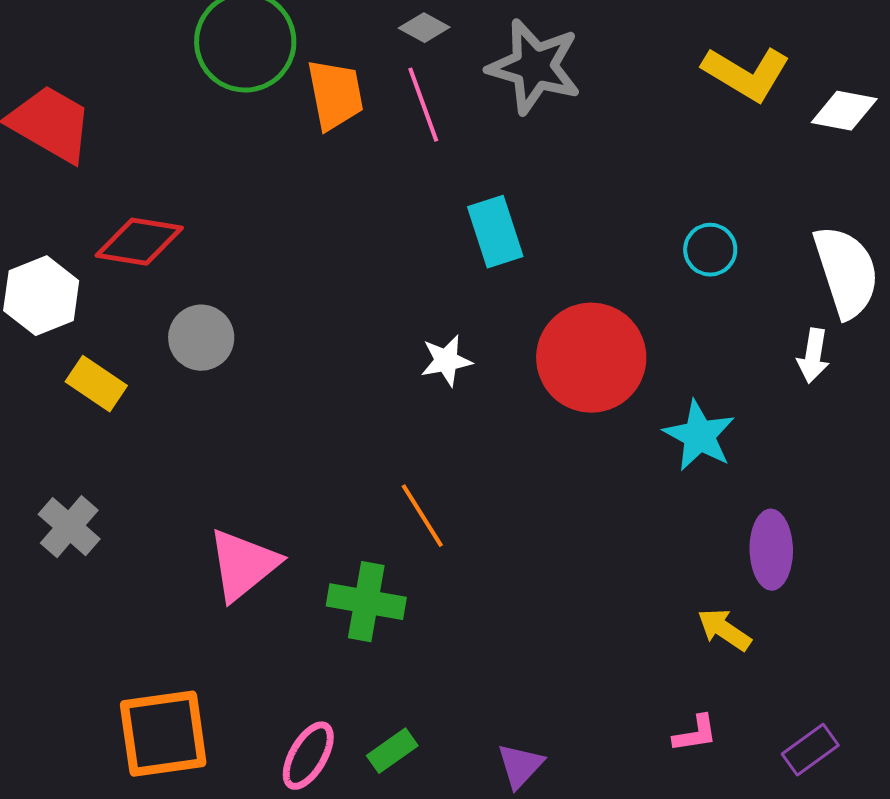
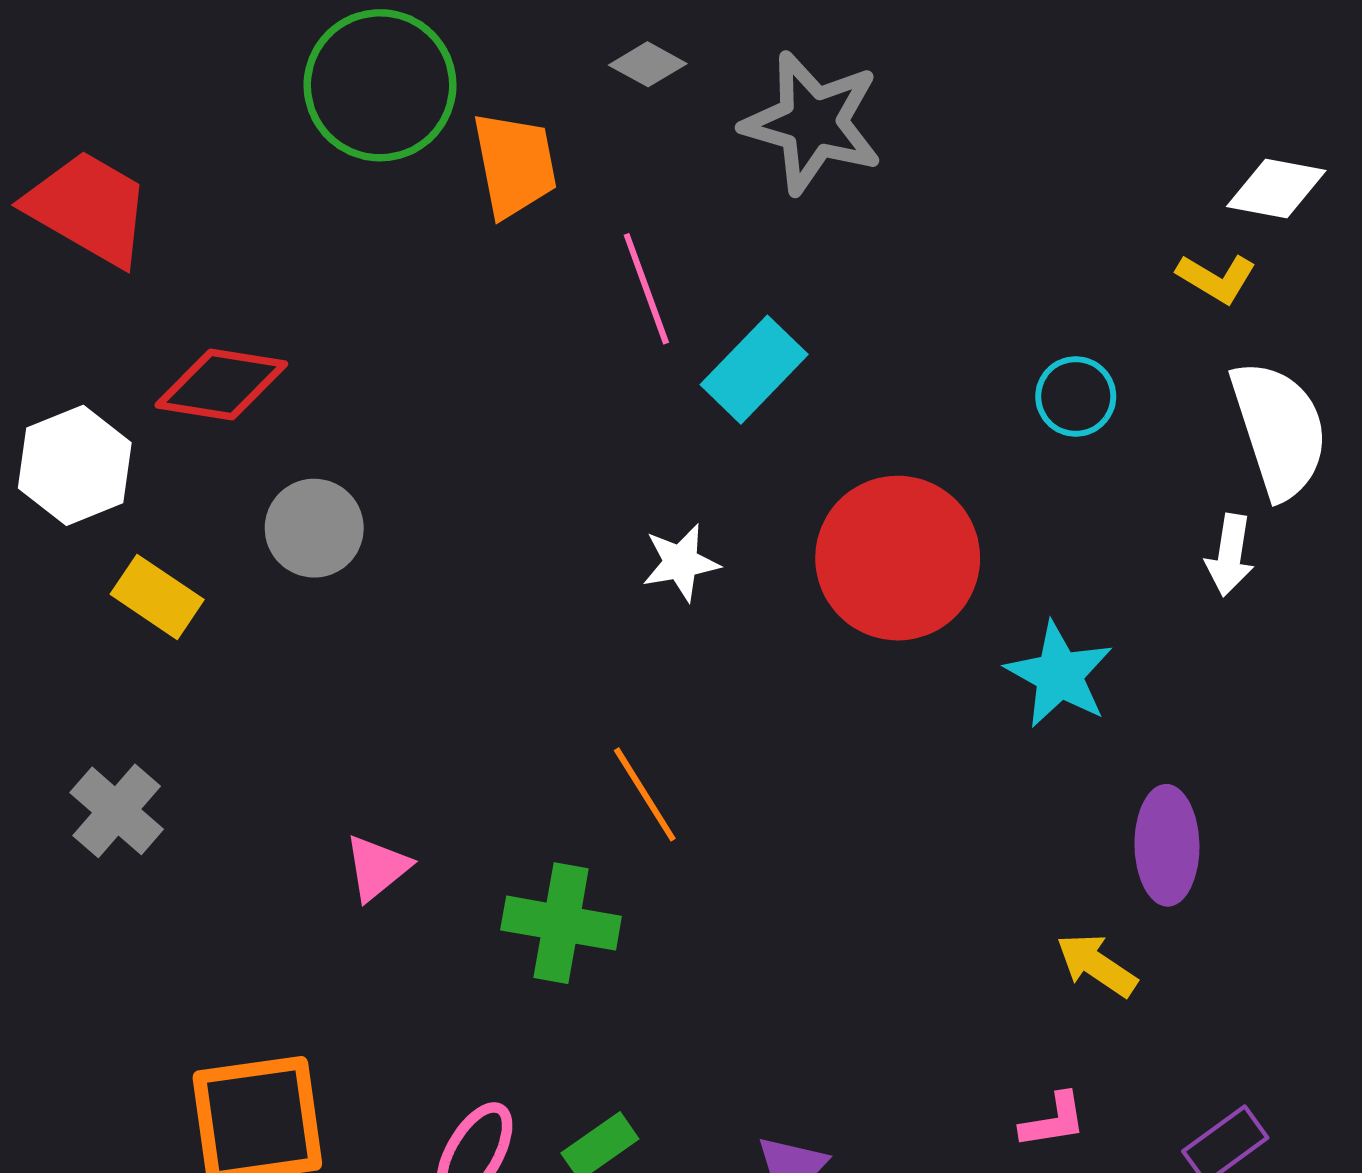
yellow L-shape: (746, 74) -> (1216, 278), moved, size x0.6
pink line: (423, 105) -> (646, 289), moved
cyan rectangle: (495, 232) -> (754, 370), turned 62
pink triangle: (243, 565) -> (377, 868), size x0.6

